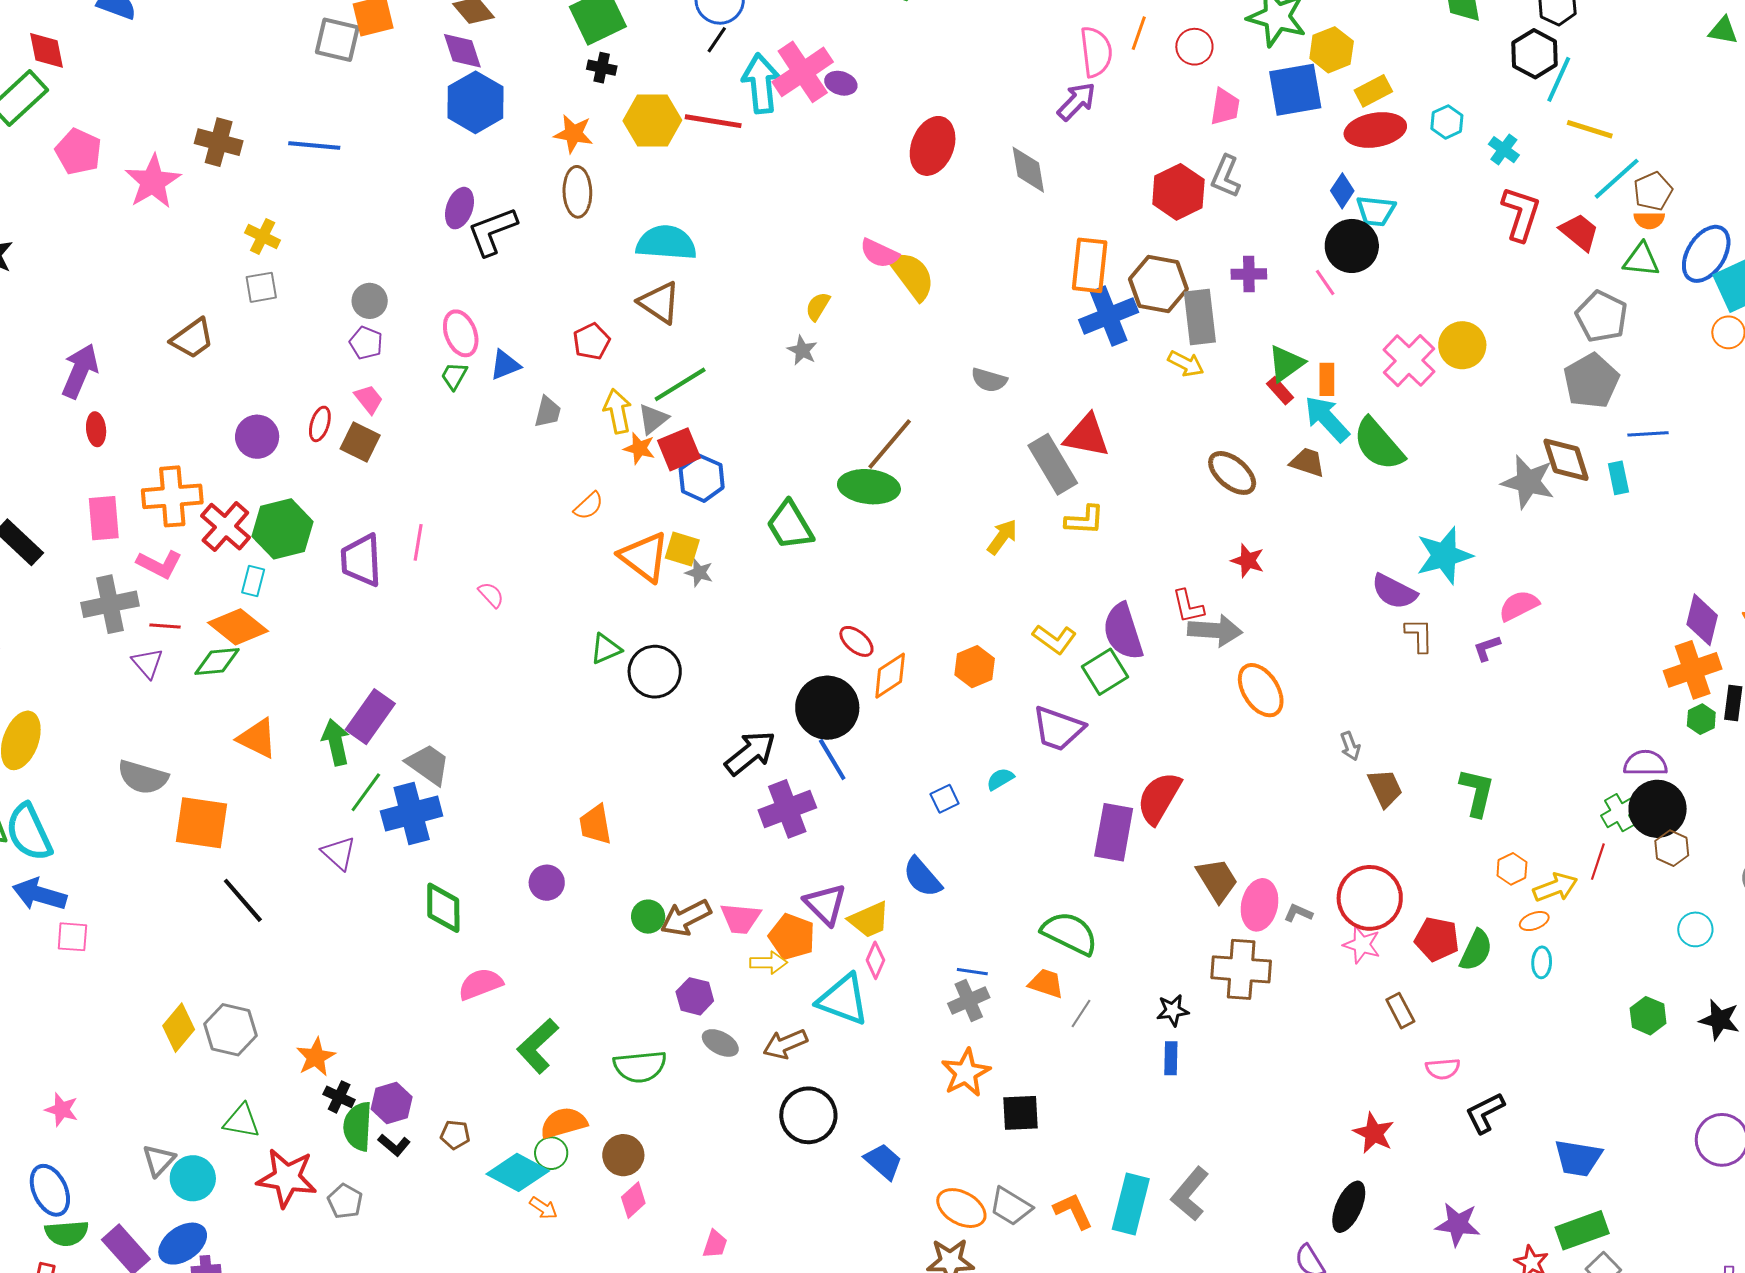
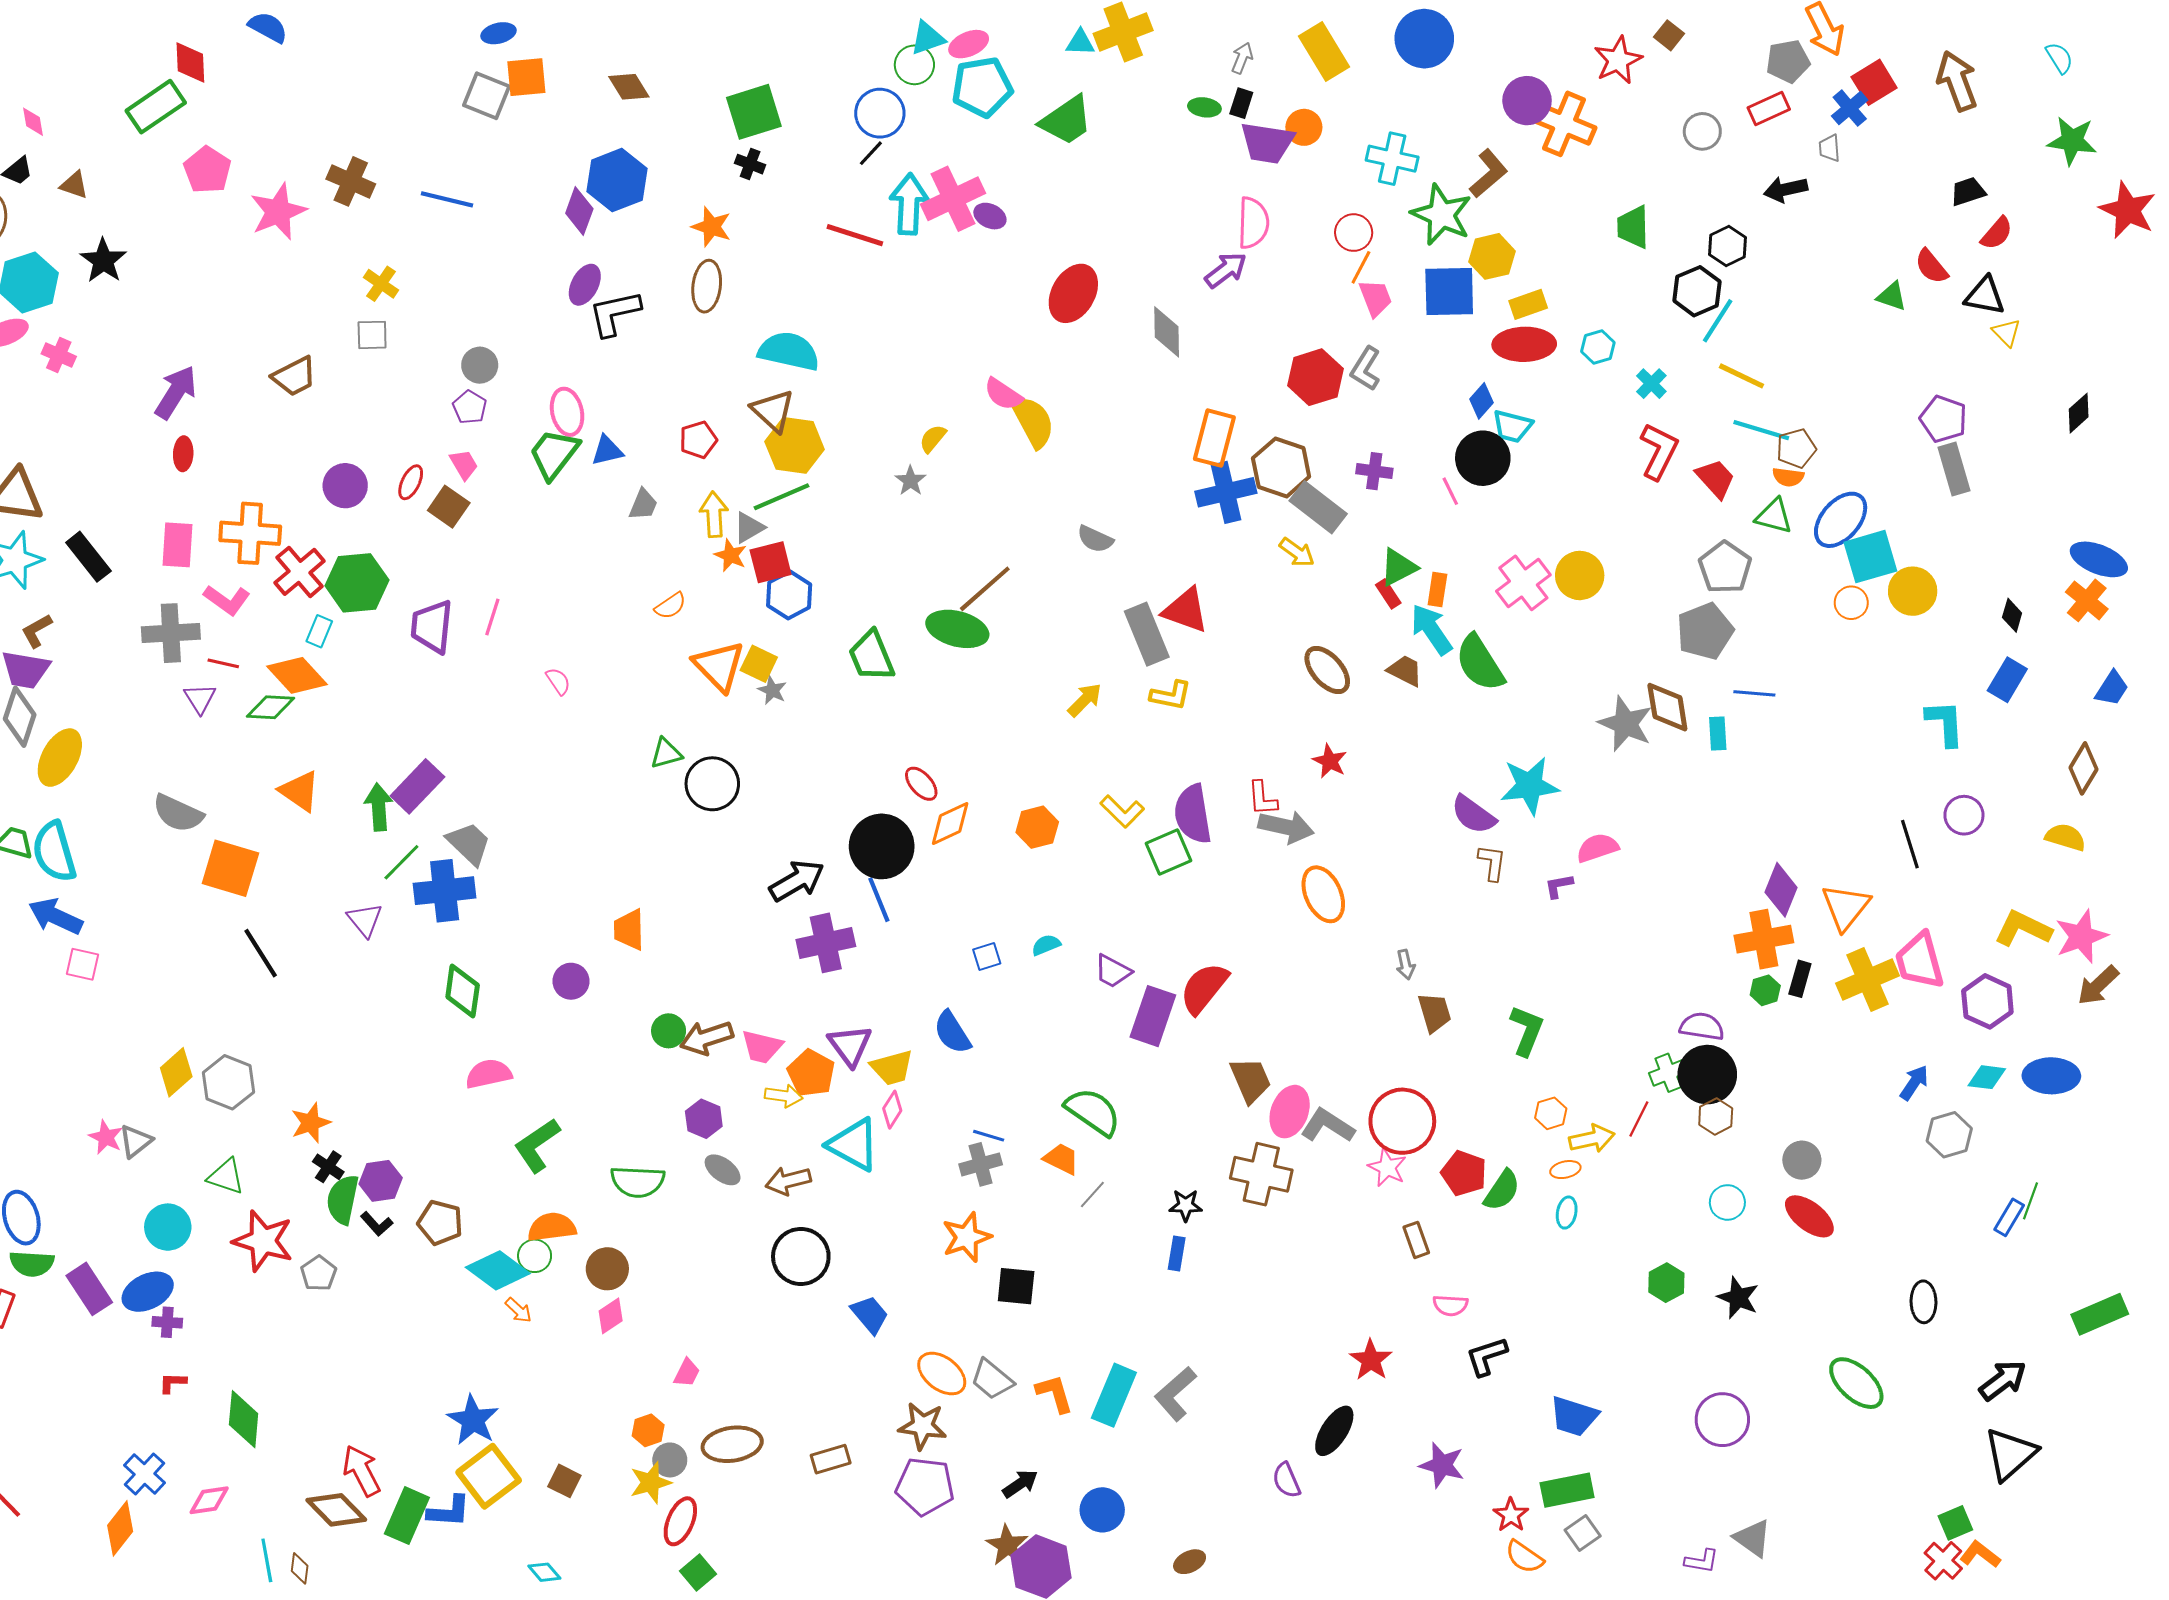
orange line: (1139, 33) -> (1361, 267), moved
purple diamond: (462, 51) -> (579, 211), moved, turned 30
pink trapezoid: (1225, 107) -> (1375, 298), turned -39
yellow hexagon: (652, 121) -> (795, 445), moved
cyan line: (1617, 179) -> (1761, 430), turned 50
gray rectangle: (1200, 317) -> (1318, 507), turned -54
green trapezoid: (454, 376) -> (554, 454), size x1.8
purple trapezoid: (1058, 729) -> (1113, 971), moved, size x0.7
gray L-shape: (1298, 913) -> (1328, 1126), size x1.8
pink star: (62, 1110) -> (106, 1137), moved
brown pentagon: (455, 1135) -> (440, 1223), size x1.5
gray triangle: (159, 1160) -> (136, 1141), moved

